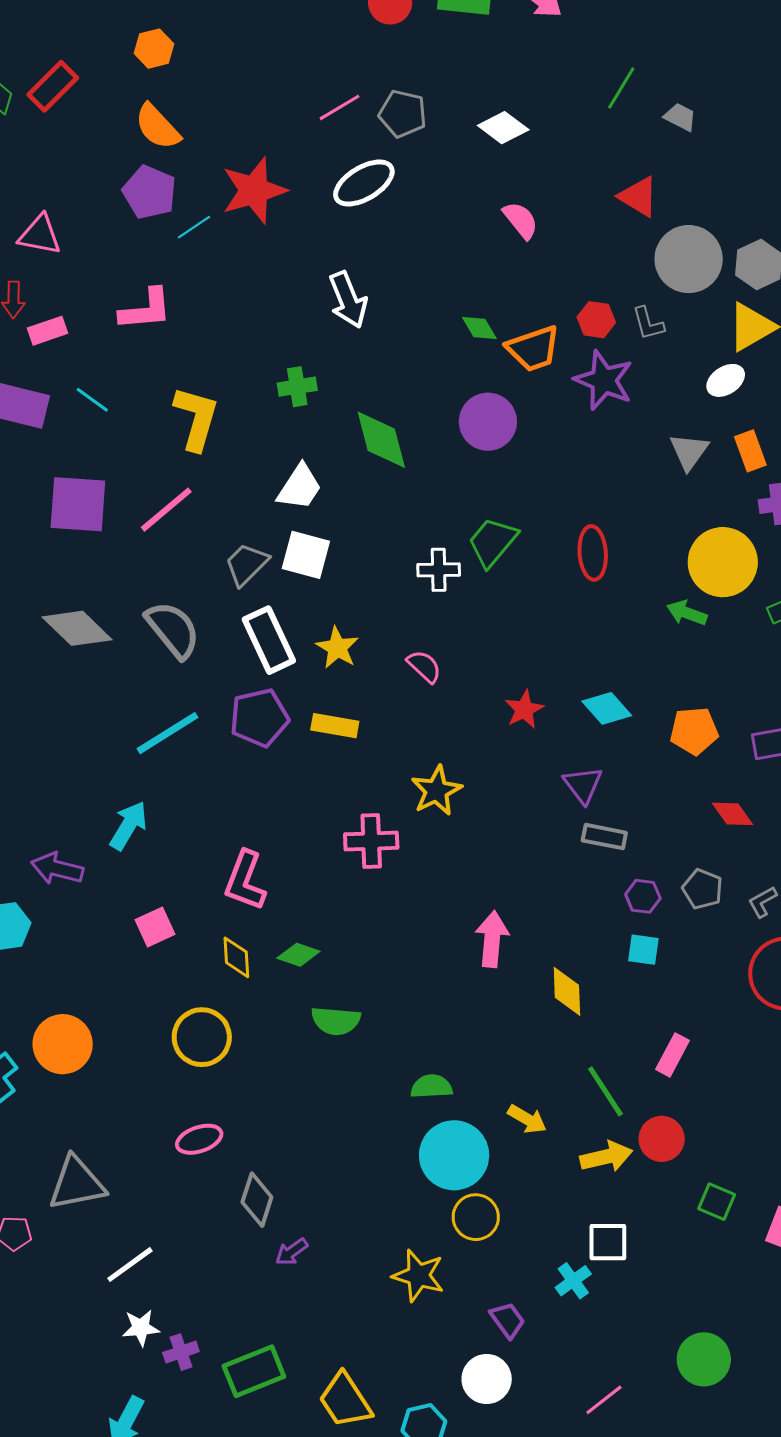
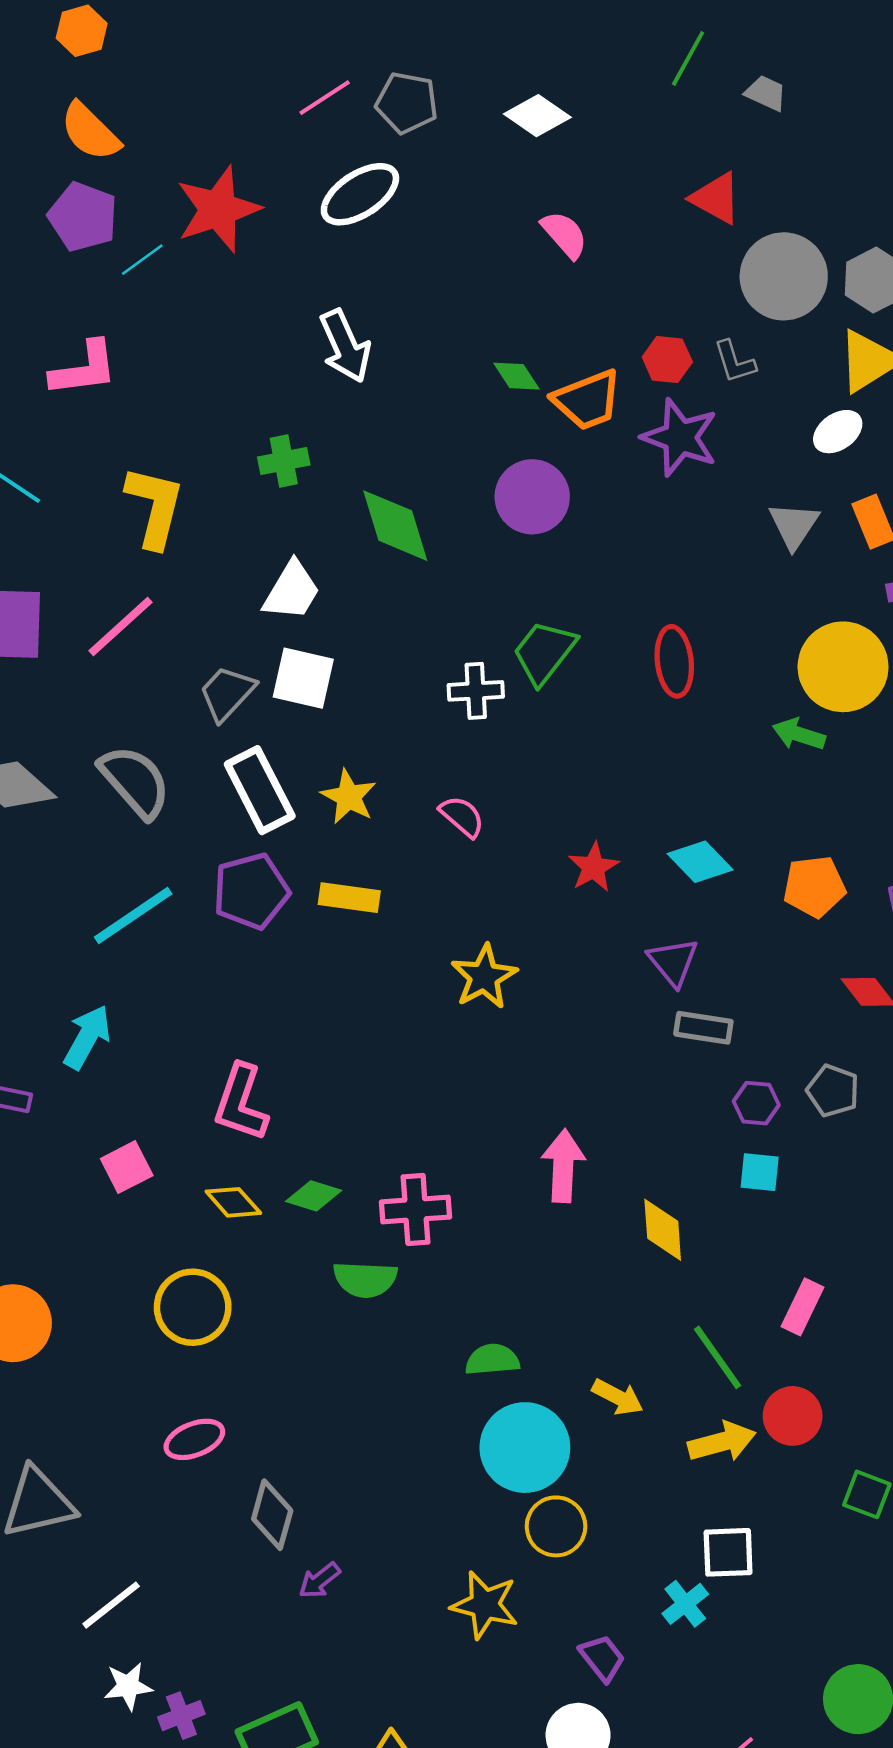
pink cross: (371, 841) -> (415, 1209), moved
yellow diamond: (236, 957) -> (233, 1202), turned -36

